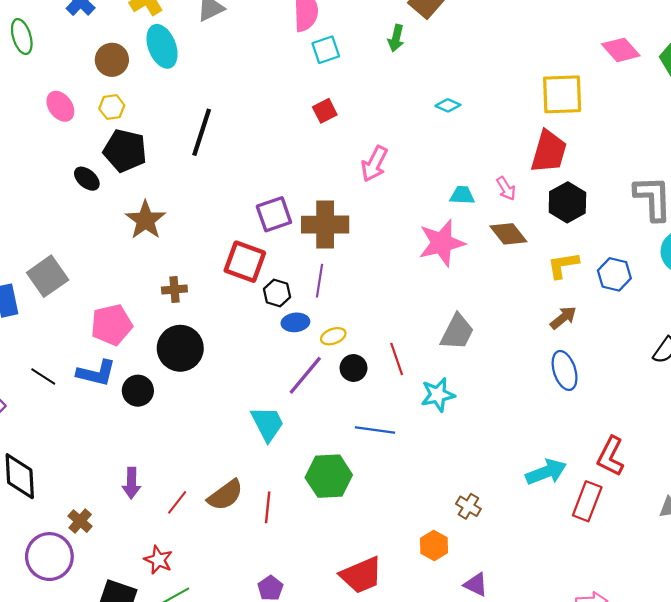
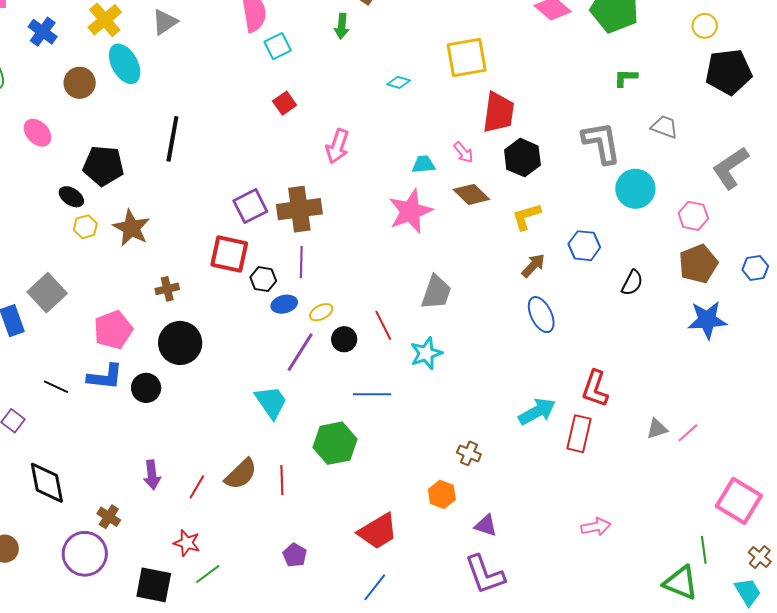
yellow square: (562, 94) -> (467, 57), moved
yellow hexagon: (112, 107) -> (85, 227), moved
blue hexagon: (614, 274) -> (584, 246), moved

